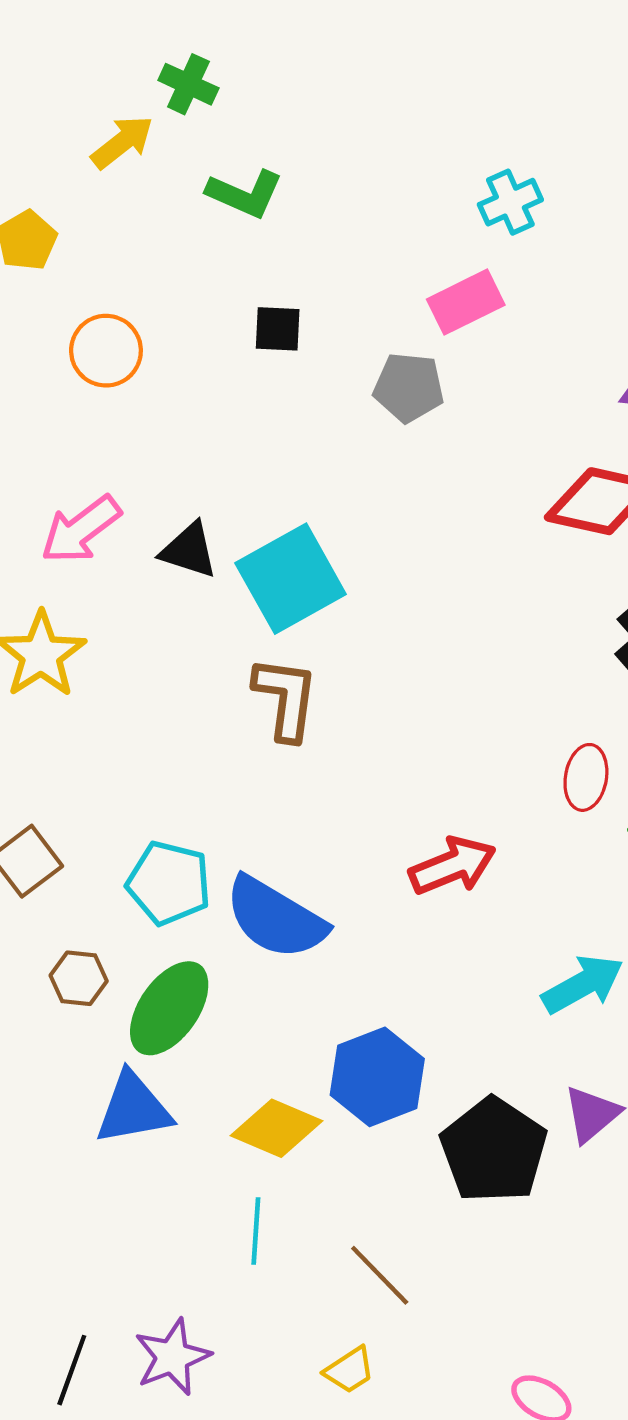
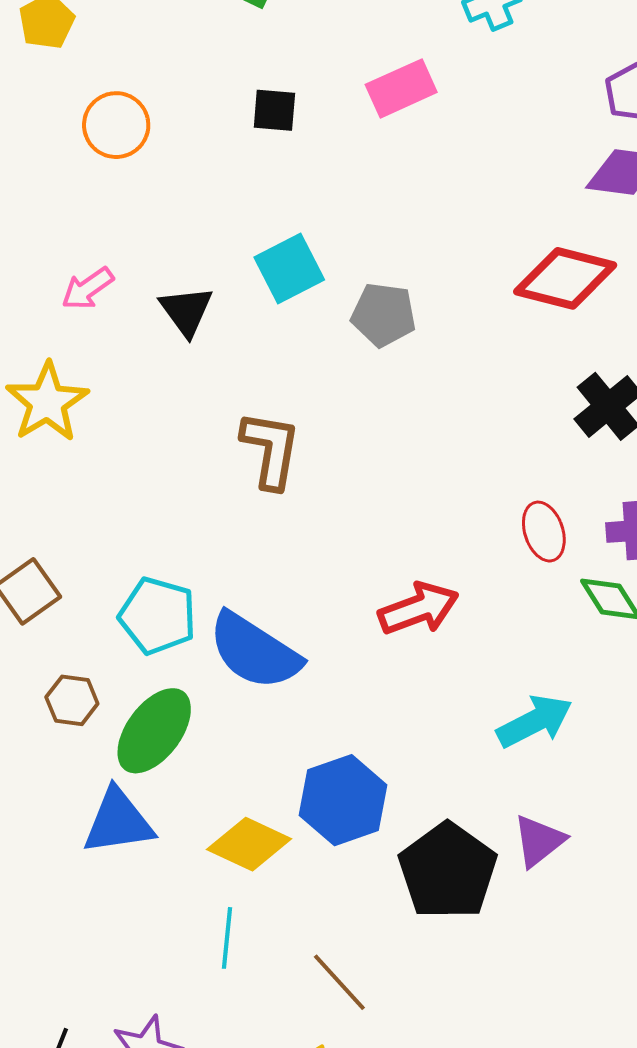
pink rectangle: (466, 302) -> (401, 88), moved
gray pentagon: (409, 387) -> (383, 315), moved
pink arrow: (81, 530) -> (88, 289), size x0.7
black triangle: (189, 550) -> (186, 311), turned 34
cyan square: (291, 579) -> (289, 269), moved, size x0.7
red ellipse: (586, 777) -> (544, 532), turned -30

